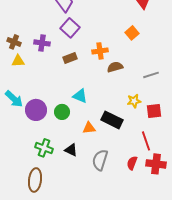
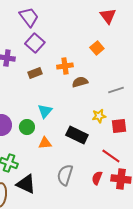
cyan triangle: (80, 96) -> (45, 111), turned 49
orange triangle: (89, 128) -> (45, 143), moved
red line: (146, 141) -> (111, 156), turned -36
black triangle: (71, 150) -> (26, 184), moved, size x1.5

